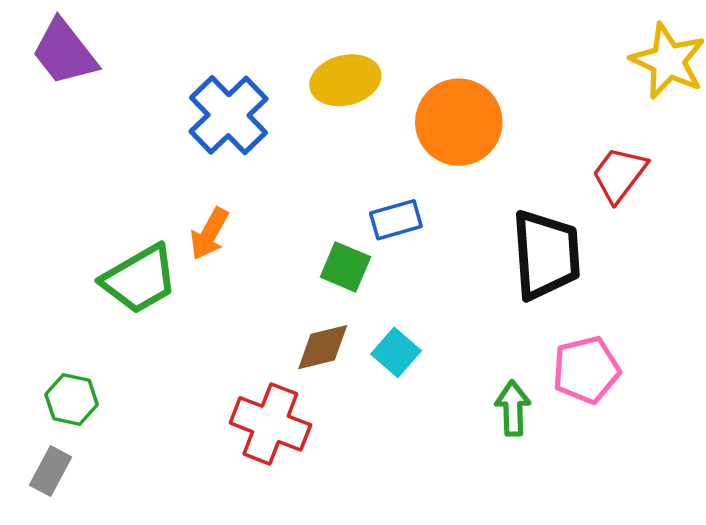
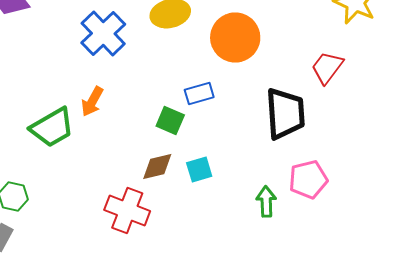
cyan square: (396, 352) -> (199, 170), turned 32

